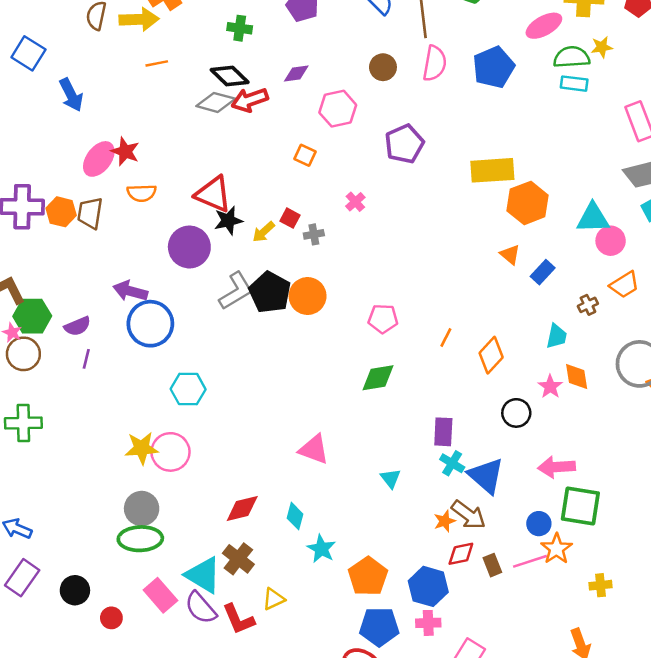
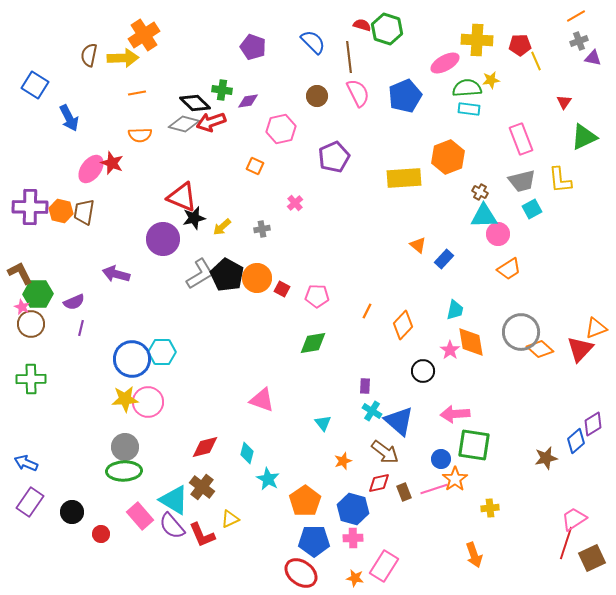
green cross: (240, 28) -> (222, 90), moved
pink semicircle: (435, 63) -> (358, 93), turned -36
orange semicircle: (142, 193) -> (140, 135), moved
orange hexagon: (528, 203) -> (448, 157), moved
red square: (290, 218) -> (282, 289), moved
brown cross: (588, 305) -> (480, 192), moved, turned -35
blue circle: (150, 324) -> (132, 359), moved
orange diamond: (577, 376) -> (471, 342), size x1.4
purple rectangle: (443, 432) -> (365, 386), size x0.7
orange star: (445, 521) -> (343, 461), moved

